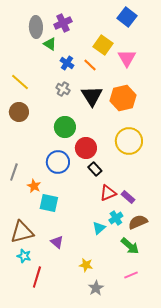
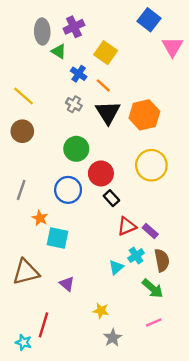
yellow square: (103, 45) -> (106, 53), moved
pink triangle: (127, 58) -> (172, 47), moved
orange line: (90, 65) -> (103, 85), moved
gray line: (14, 172) -> (21, 190), moved
brown semicircle: (138, 222) -> (162, 260), turned 102
cyan star: (24, 256) -> (23, 342), moved

